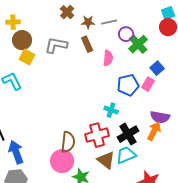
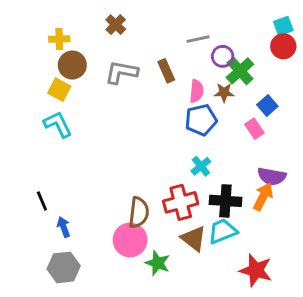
brown cross: (67, 12) -> (116, 25), moved
brown star: (88, 22) -> (224, 93), moved
yellow square: (27, 57) -> (59, 90), moved
pink rectangle: (148, 84) -> (254, 129), turned -64
blue pentagon: (128, 85) -> (201, 120), moved
cyan cross: (111, 110) -> (201, 166), turned 32
black cross: (128, 134) -> (225, 201), turned 35
blue arrow: (16, 152) -> (64, 227), size x0.6

